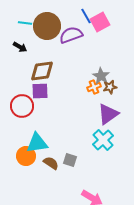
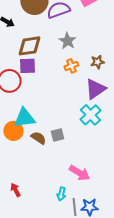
gray star: (101, 76) -> (67, 41), moved
orange cross: (94, 87) -> (71, 66), moved
gray square: (70, 160) -> (57, 135), turned -32

